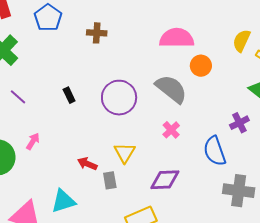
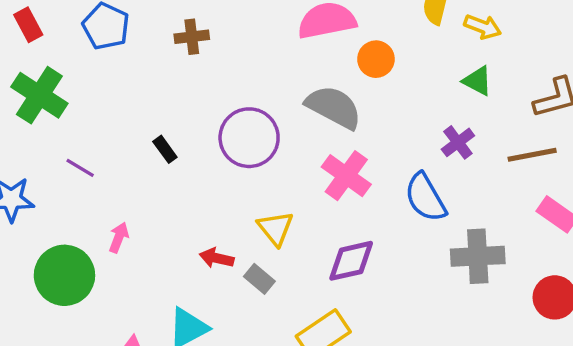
pink cross: (171, 130) -> (346, 176), size x1.6
gray rectangle: (110, 180) -> (259, 279), turned -30

